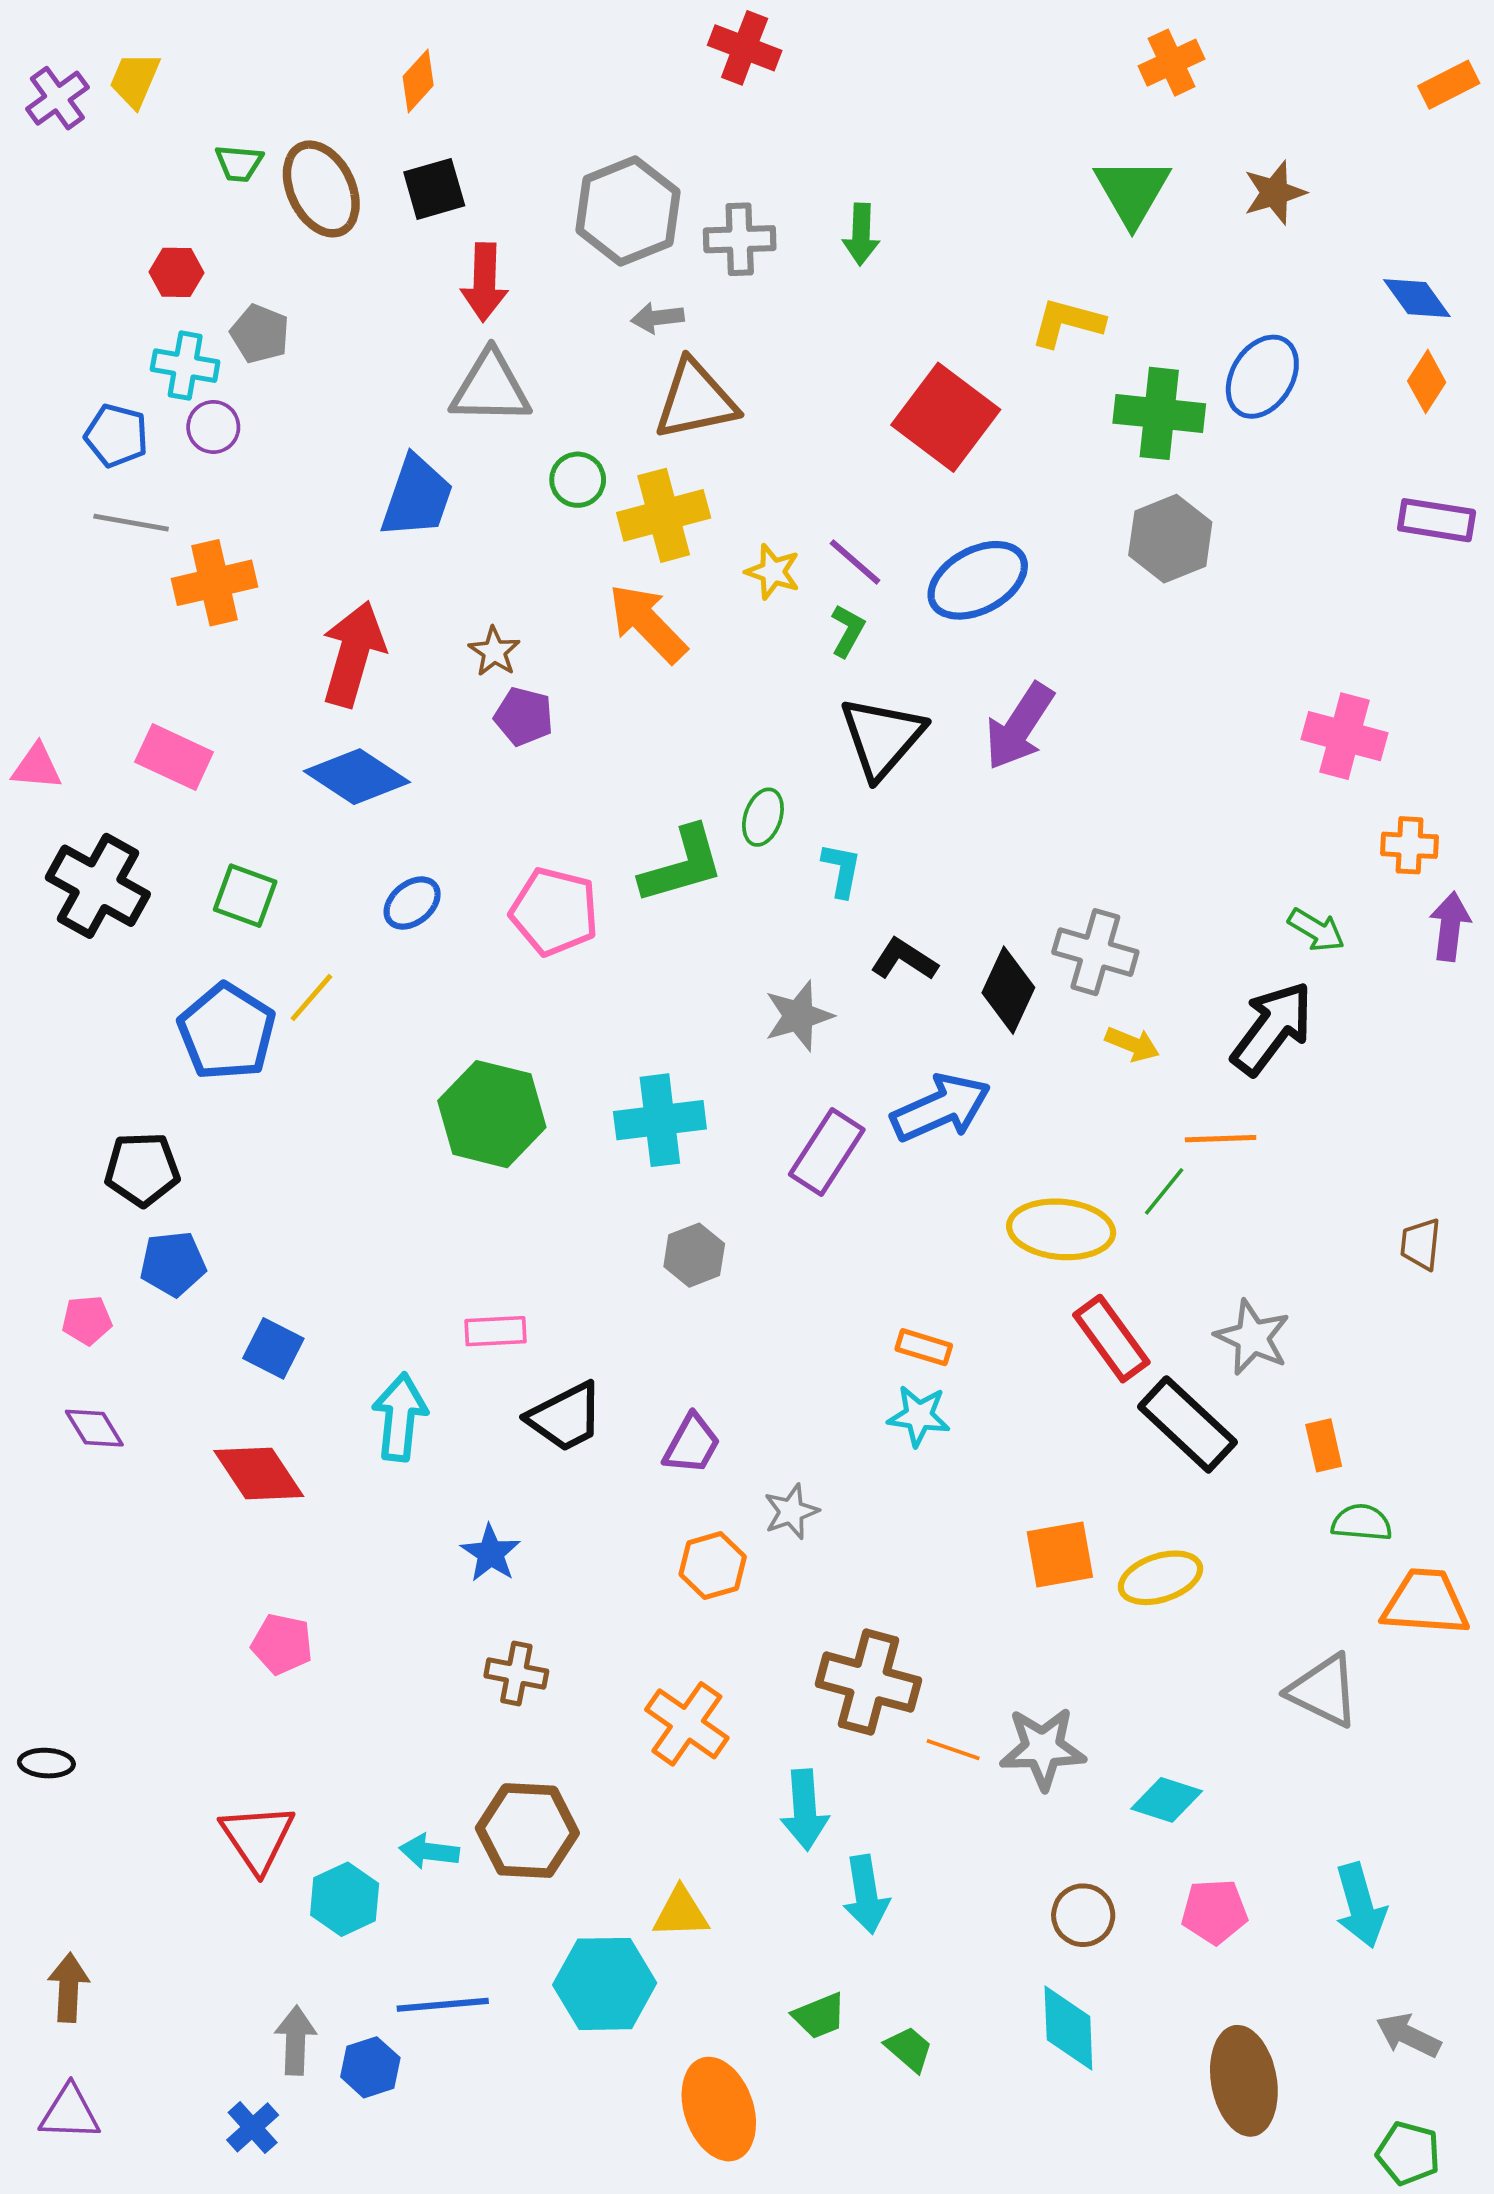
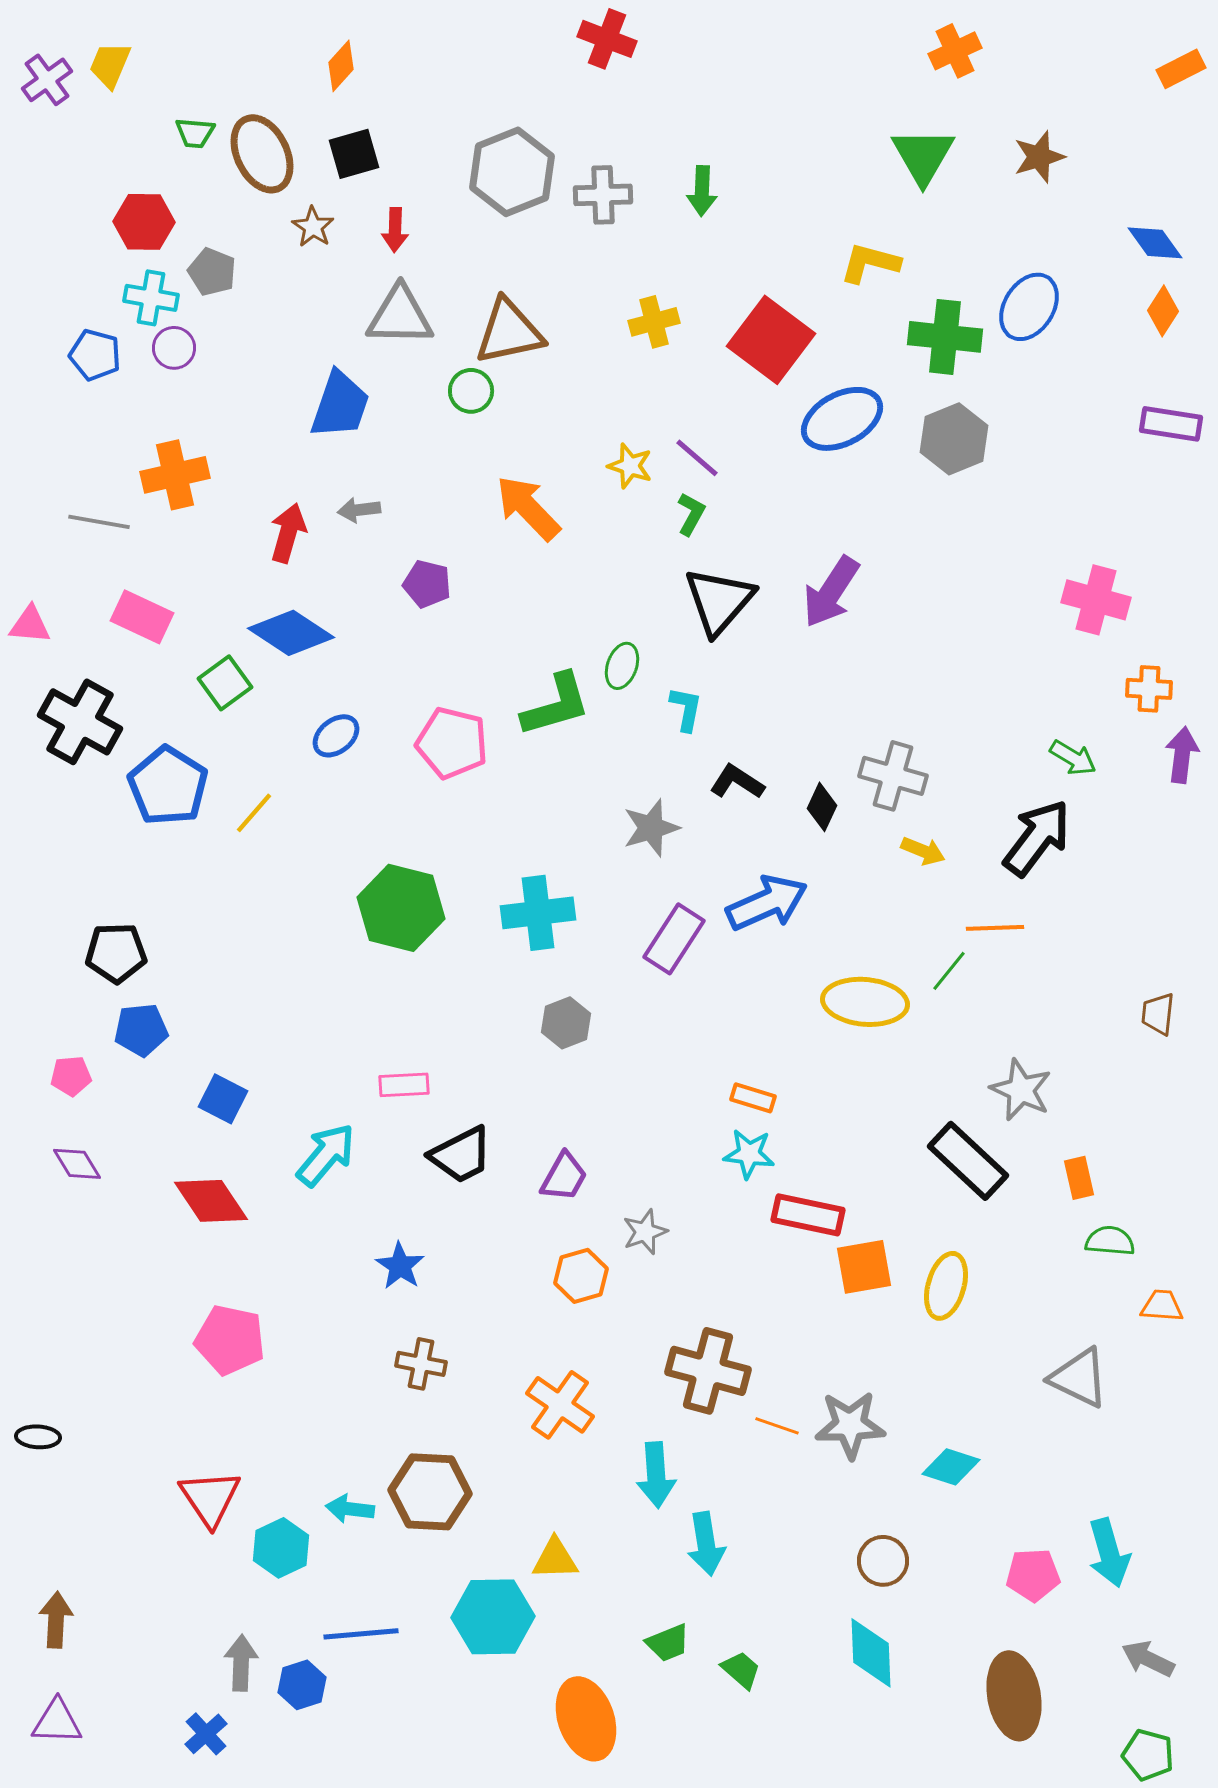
red hexagon: (176, 272) -> (144, 222), size x1.4
red arrow: (484, 282) -> (395, 230), size x0.7
gray arrow: (657, 318) -> (359, 510), moved
brown triangle: (695, 400) -> (509, 332), moved
yellow cross: (664, 515) -> (654, 322), moved, size x0.7
gray line: (131, 523) -> (99, 522), moved
blue ellipse: (978, 580) -> (842, 419), moved
brown star: (494, 651) -> (313, 227), moved
red arrow: (353, 654) -> (288, 533), size x0.7
green square: (245, 896) -> (225, 683), moved, turned 34
black diamond: (1008, 990) -> (822, 807), size x0.7
blue pentagon: (227, 1032) -> (168, 786), moved
red rectangle: (1111, 1339) -> (808, 1215), moved, turned -42
cyan arrow: (400, 1417) -> (326, 1155), turned 34
yellow ellipse: (1160, 1578) -> (946, 1286), turned -56
orange trapezoid: (1425, 1602) -> (1162, 1306), size x0.6
pink pentagon: (282, 1644) -> (230, 1340), size x1.4
pink pentagon: (1214, 1912) -> (1033, 1575), moved

